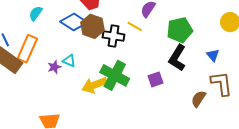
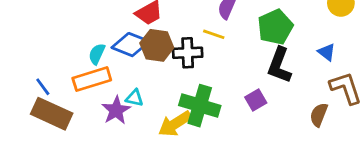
cyan semicircle: (36, 13) -> (97, 54), moved
orange rectangle: (27, 49) -> (92, 79), moved, turned 60
purple star: (54, 67) -> (116, 110), size x1.5

